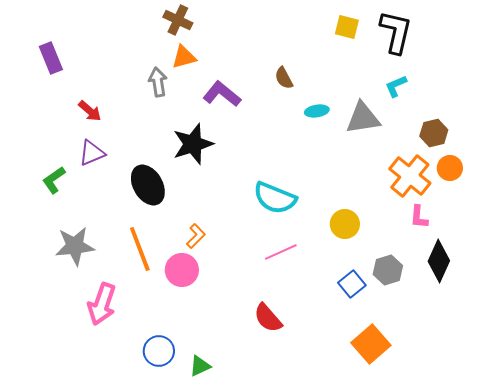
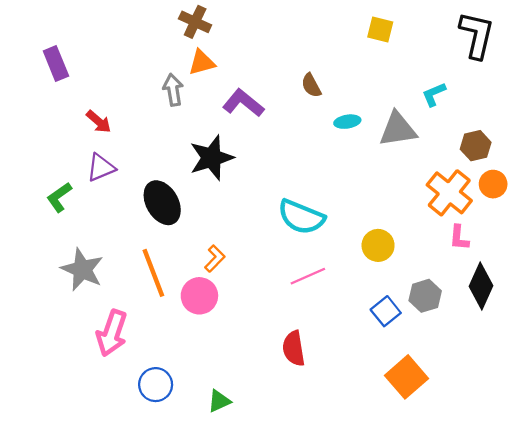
black L-shape: (396, 32) -> (477, 35), moved
gray star: (75, 246) -> (82, 270), turned 30
red semicircle: (268, 318) -> (294, 348), turned 32
blue circle: (159, 351) -> (156, 385), moved

